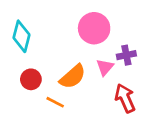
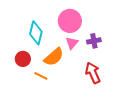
cyan diamond: (22, 36) -> (36, 33), moved
pink triangle: (105, 67) -> (72, 43), moved

